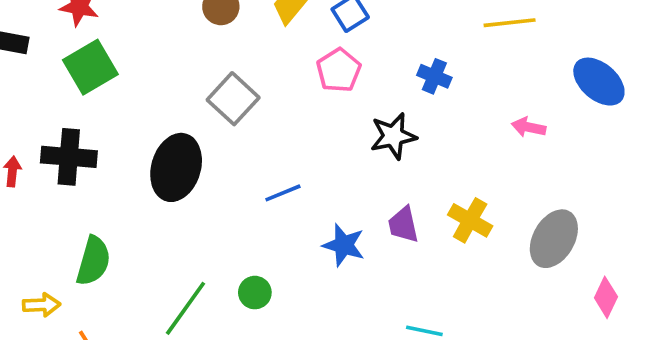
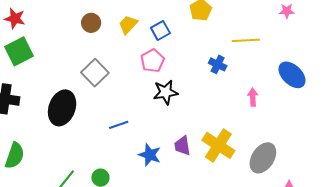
blue cross: (434, 76) -> (218, 64), moved
pink arrow: (529, 127) -> (253, 97), turned 72
black star: (393, 136) -> (166, 92), moved
yellow cross: (470, 220) -> (218, 145), size x1.4

